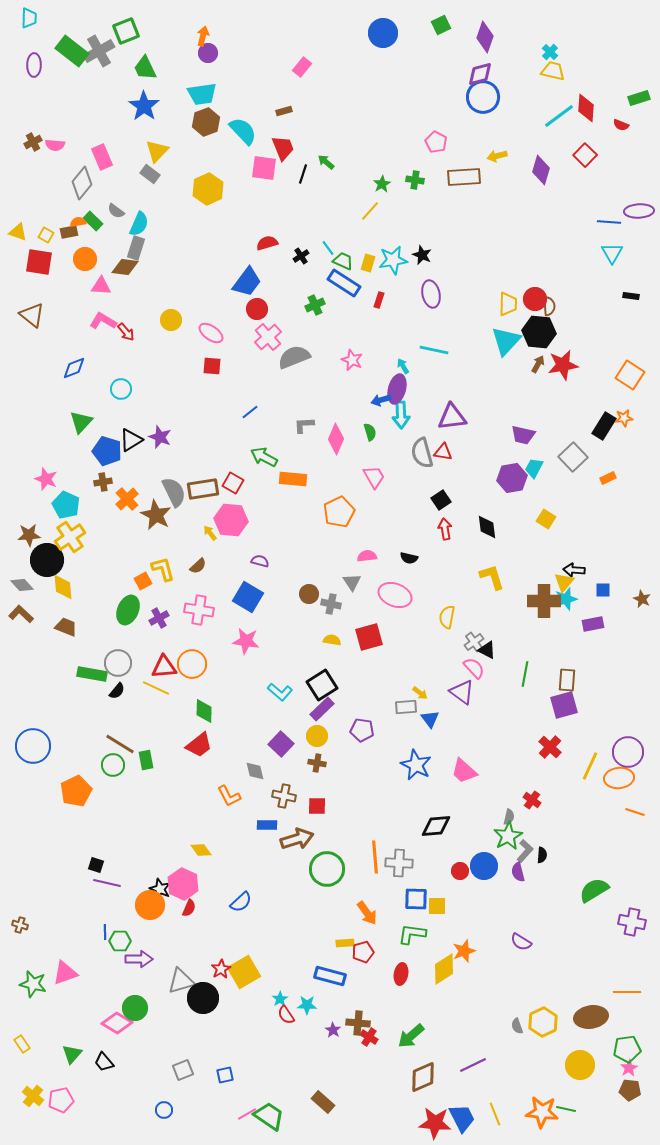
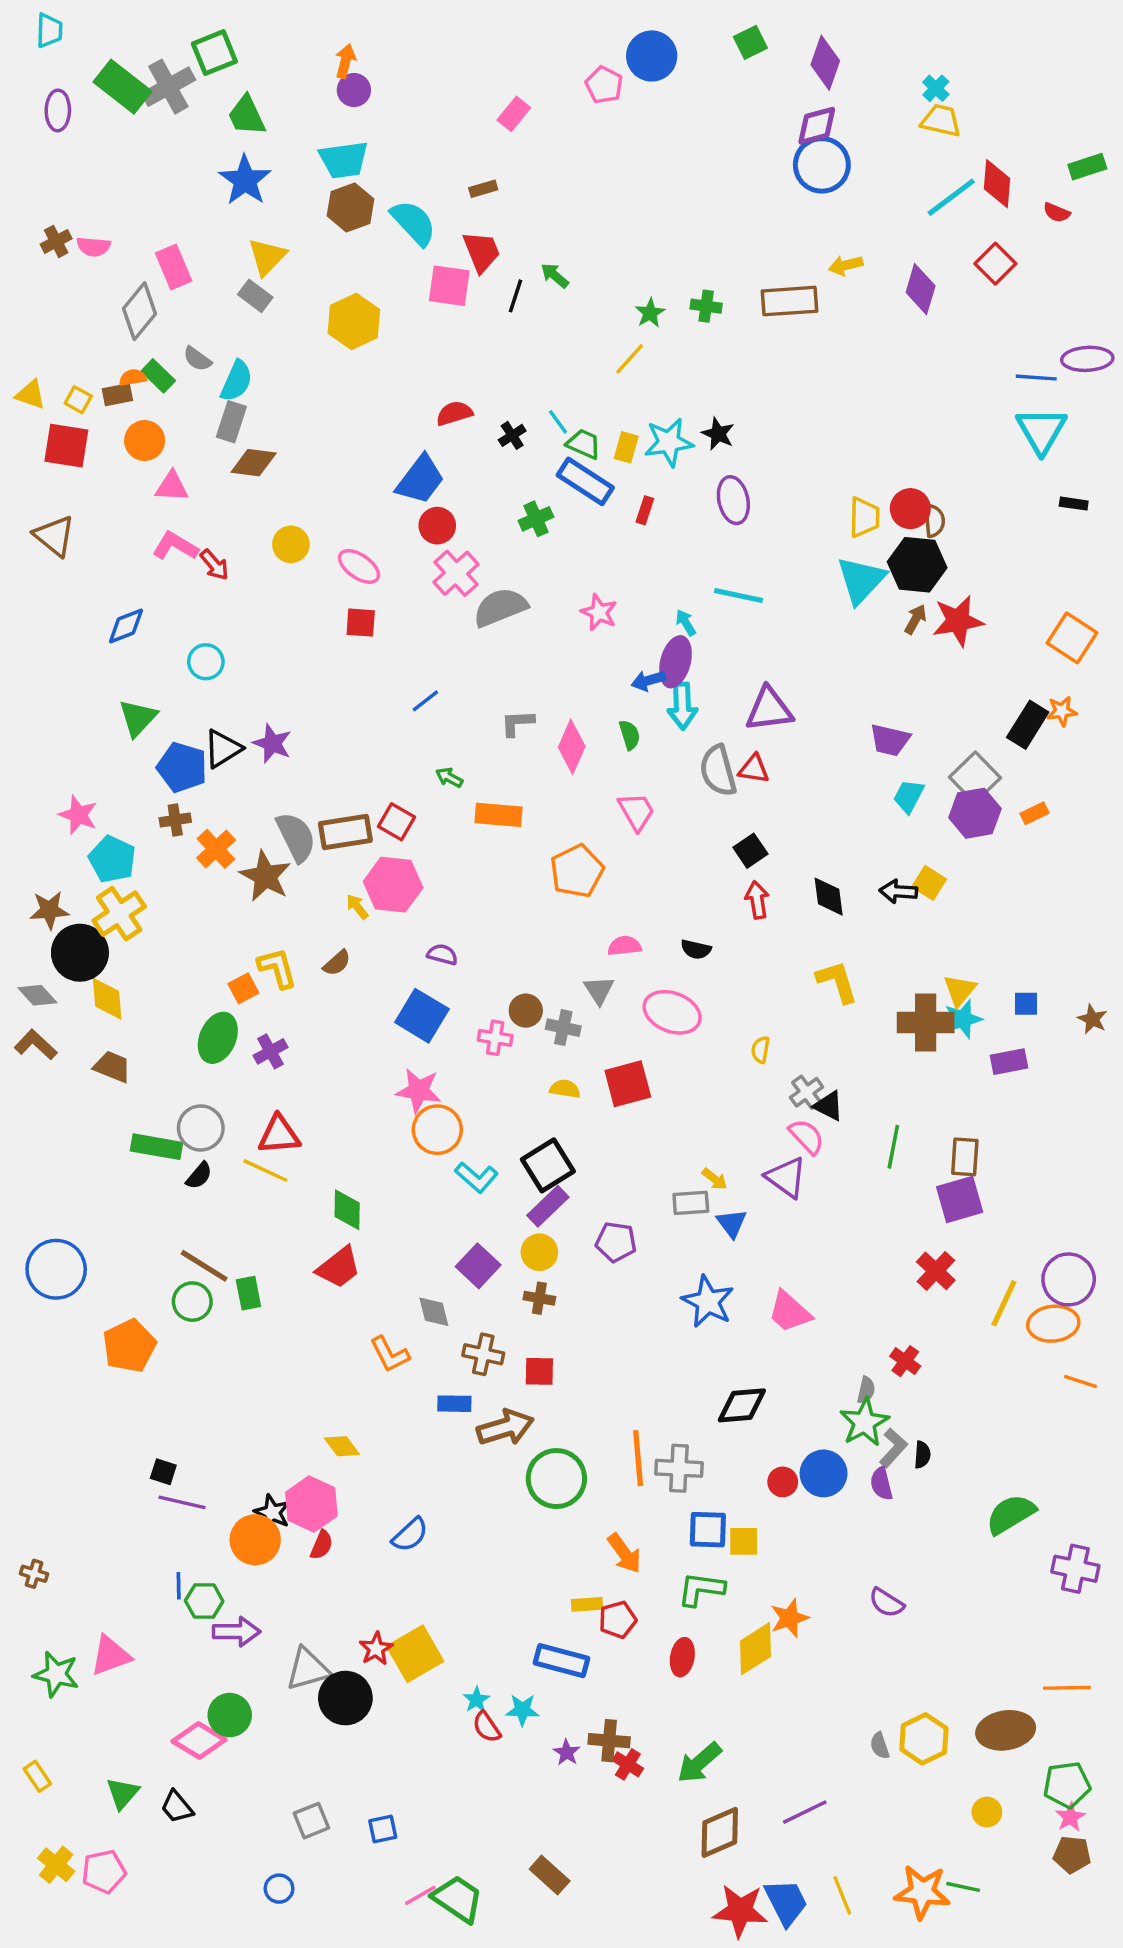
pink pentagon: (436, 142) -> (604, 85), moved
cyan triangle: (612, 253) -> (1041, 430), size x1.4
brown diamond: (125, 267) -> (254, 463), moved
green arrow: (264, 457) -> (449, 777), size x0.6
purple hexagon: (512, 478) -> (975, 813), moved
black arrow: (574, 570) -> (898, 891), moved
pink cross: (199, 610) -> (495, 1038), moved, size x0.7
yellow semicircle: (447, 617) -> (761, 1050), size x0.7
orange circle: (192, 664) -> (437, 1130), moved
yellow circle: (580, 1065) -> (987, 1812), size x0.6

